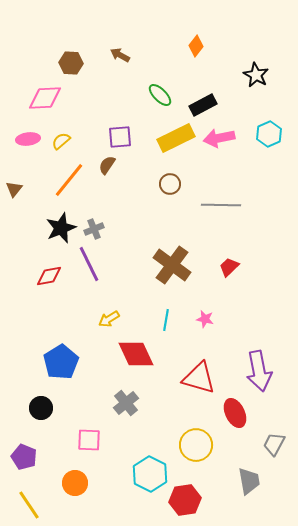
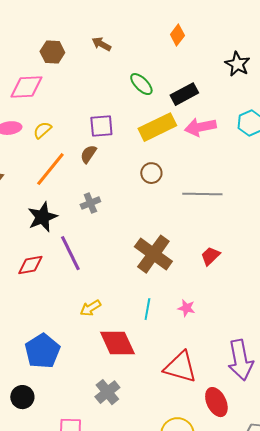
gray cross: (94, 229) -> (90, 203), moved

